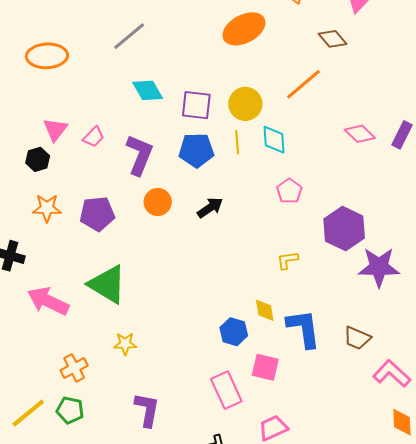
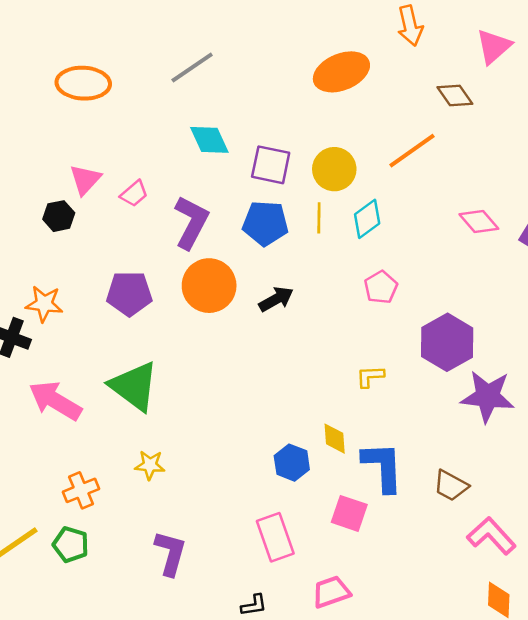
cyan diamond: (274, 140) -> (367, 219), turned 52
orange circle: (158, 202) -> (209, 286), size x1.5
orange star: (47, 208) -> (44, 304), moved
pink square: (265, 367) -> (349, 513), moved

